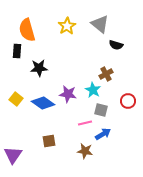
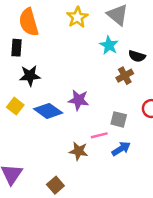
black semicircle: (116, 45) -> (137, 56), moved
black star: (39, 68) -> (30, 76), moved
cyan star: (93, 90) -> (109, 45), moved
brown square: (49, 141) -> (55, 185), moved, turned -32
brown star: (85, 151) -> (79, 151), moved

